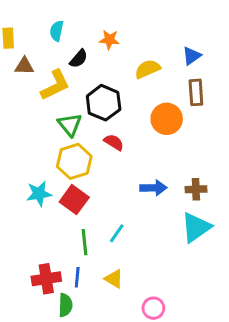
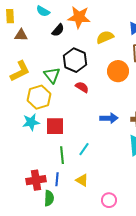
cyan semicircle: (57, 31) -> (43, 11), turned -72
orange star: (109, 40) -> (79, 17), size x1.6
yellow L-shape: (55, 85) -> (20, 71), moved
yellow hexagon: (74, 161) -> (39, 97), moved
red square: (74, 200) -> (55, 126), turned -36

